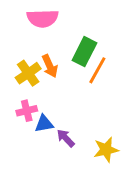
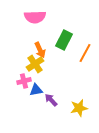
orange line: (97, 70) -> (85, 53), moved
yellow cross: (28, 73) -> (35, 64), moved

